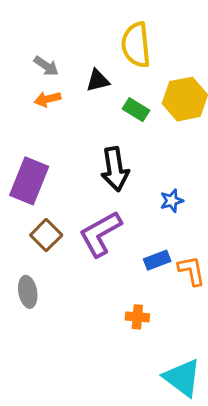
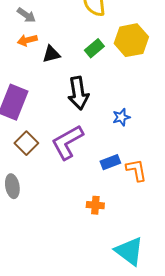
black triangle: (98, 81) -> (51, 54), moved
green rectangle: (136, 110) -> (94, 48), turned -72

